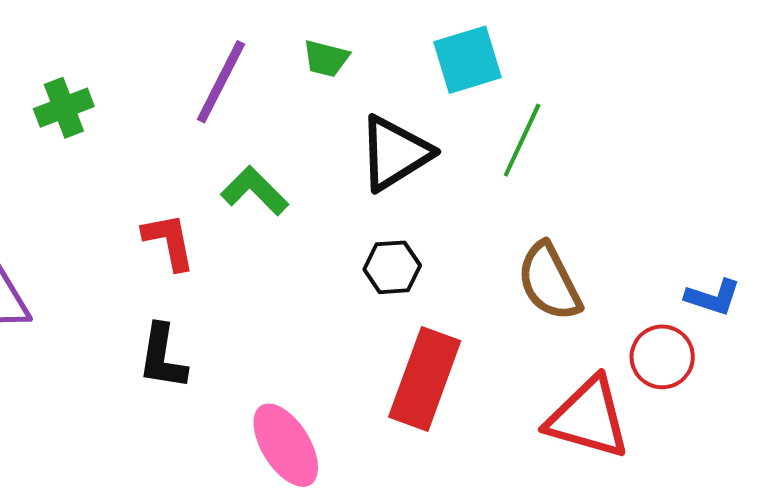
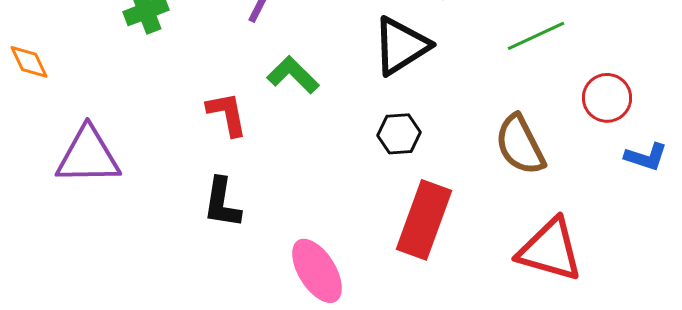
green line: (522, 140) -> (536, 36), moved, turned 40
red circle: (662, 357) -> (607, 98), moved

